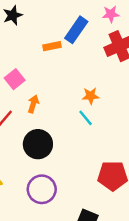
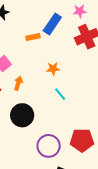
orange star: (91, 96) -> (53, 69), moved
purple circle: (42, 189) -> (49, 146), moved

